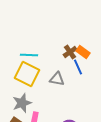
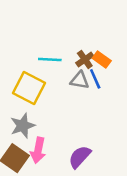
cyan line: (29, 55) -> (50, 59), moved
gray triangle: (57, 79) -> (80, 80), moved

